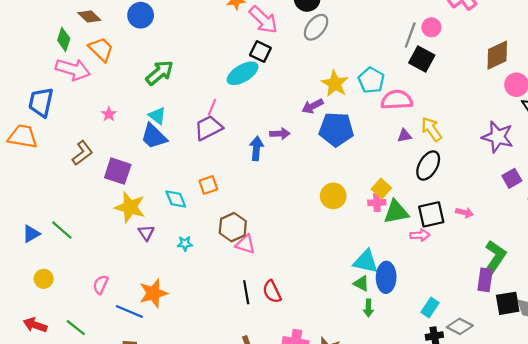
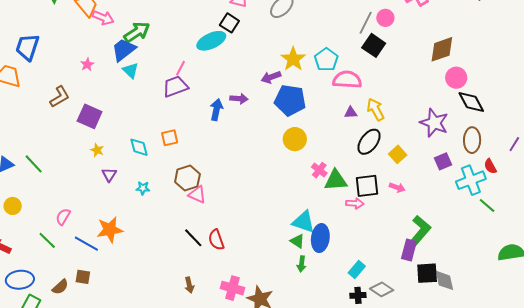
pink arrow: (73, 69) -> (103, 18), moved, size x0.7
blue trapezoid: (154, 136) -> (124, 50), moved, turned 92
yellow square: (381, 188) -> (398, 154), moved
yellow circle: (333, 196) -> (295, 139), moved
pink cross: (377, 203) -> (319, 170), turned 35
yellow star: (130, 207) -> (97, 150), size x0.5
black line: (246, 292) -> (193, 238), turned -40
green line: (76, 328) -> (47, 240), moved

